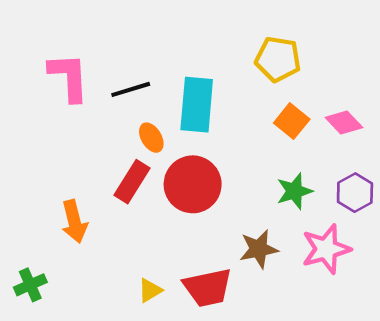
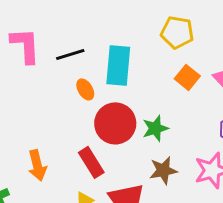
red rectangle: (132, 182) -> (91, 162), moved, turned -64
green star: (294, 191) -> (155, 128), moved
orange arrow: (74, 222) -> (37, 165), moved

